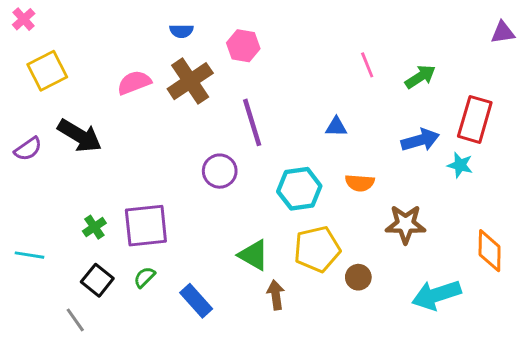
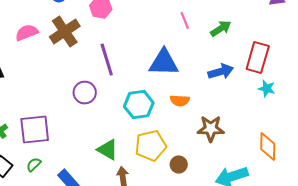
blue triangle: (336, 127) -> (164, 63), size x2.0
cyan star: (460, 165) -> (267, 89), moved

